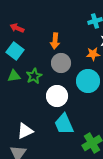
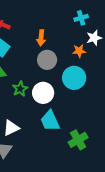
green star: (34, 76) -> (20, 89), moved

